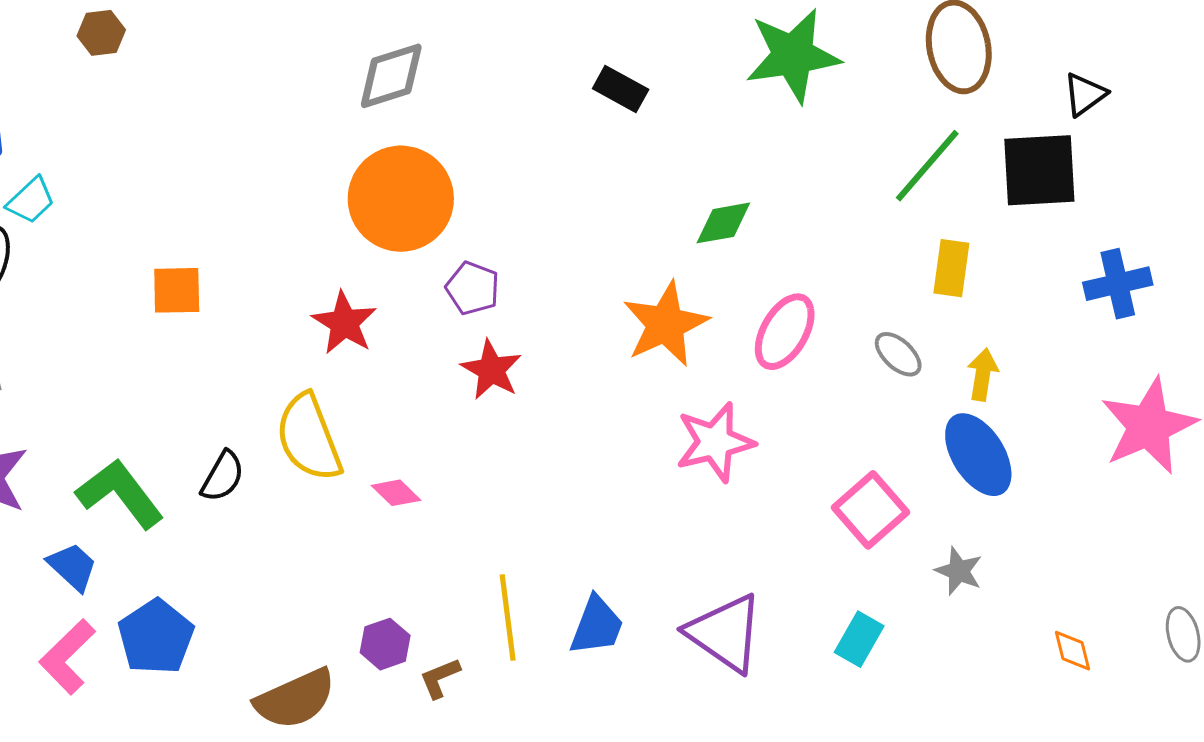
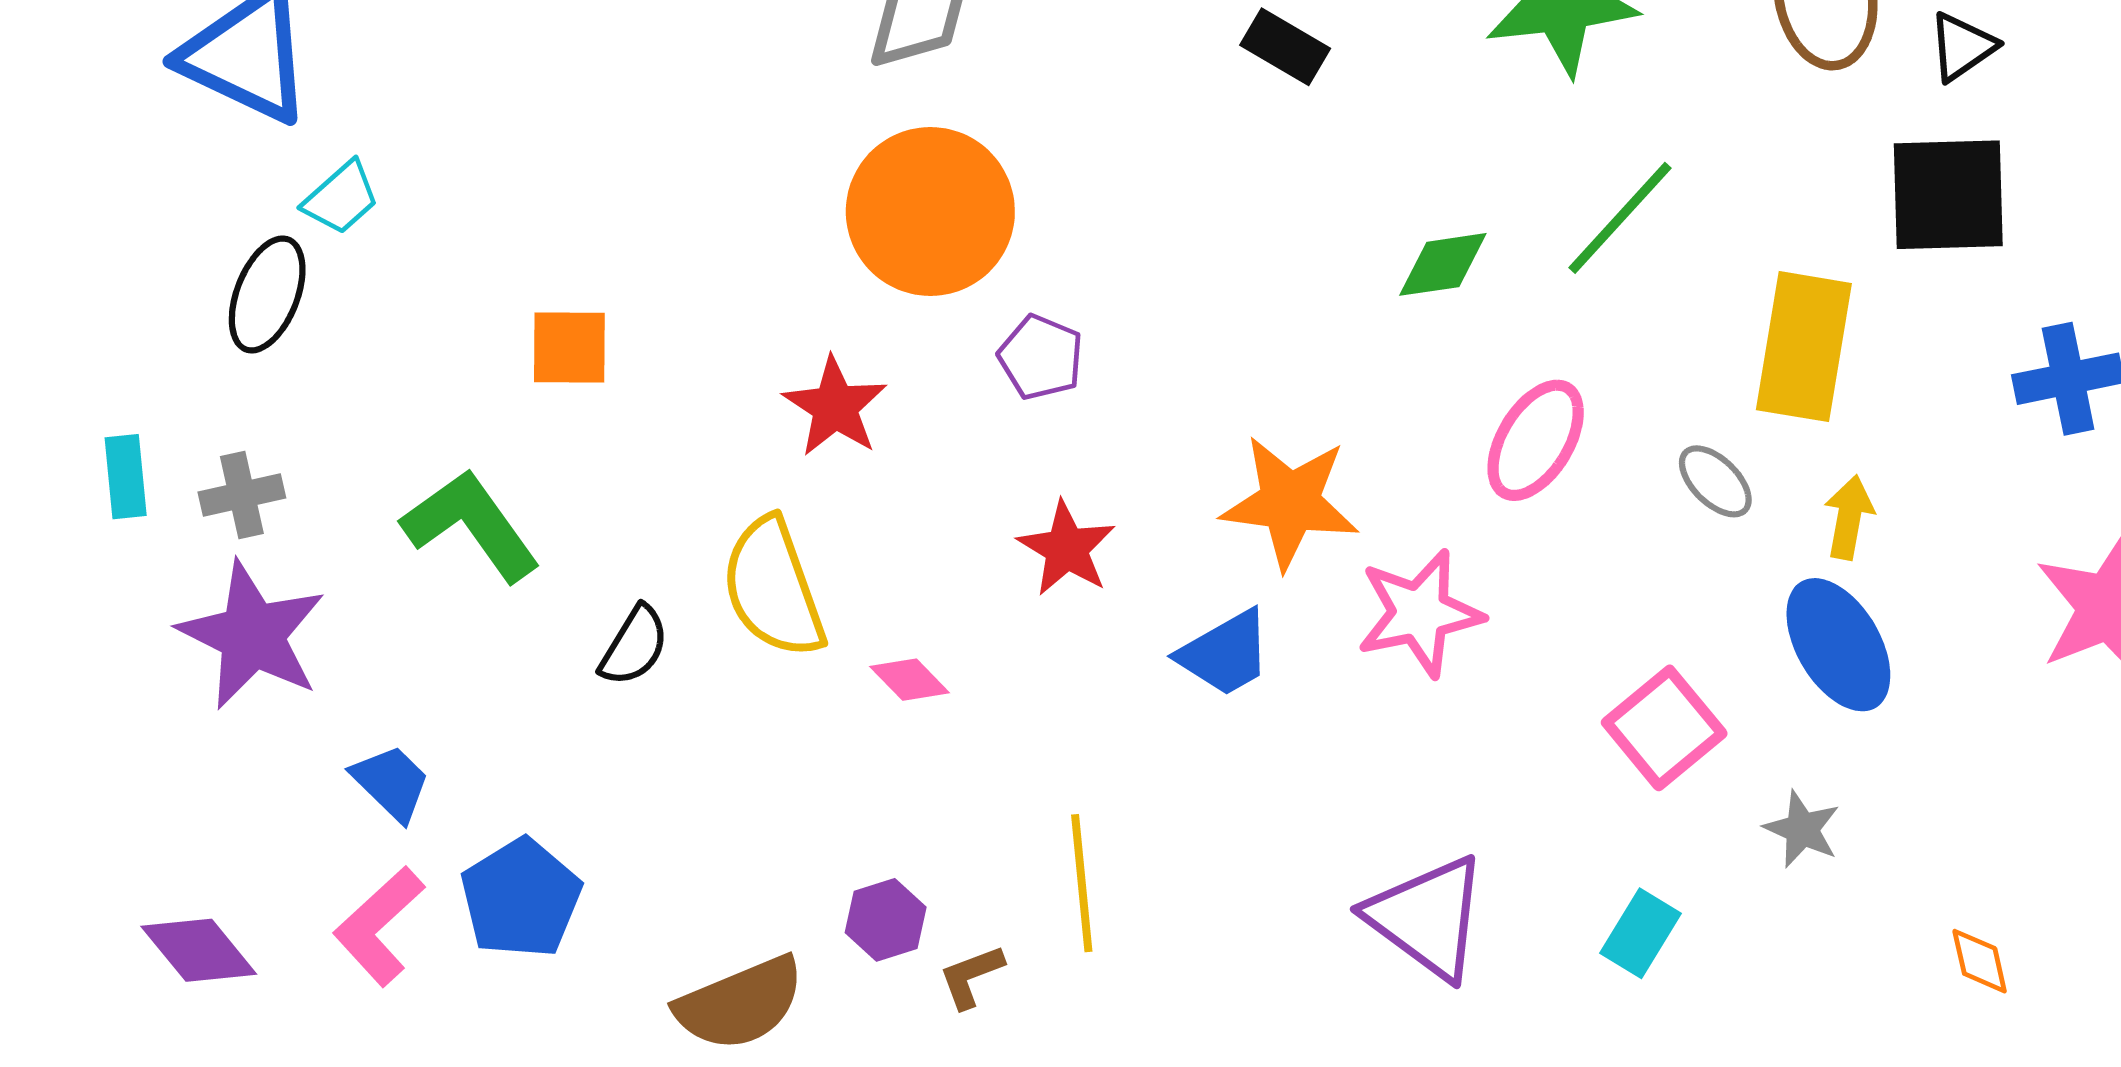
black triangle: (1085, 94) -> (1962, 47), moved
green line: (927, 166) -> (1620, 218), moved
yellow rectangle: (951, 268) -> (1804, 347), size x1.6
orange star: (665, 324) -> (1290, 502), moved, turned 30
red star: (491, 370) -> (1067, 549), moved
green L-shape: (120, 494) -> (471, 525), moved
blue trapezoid: (597, 626) -> (1225, 653), moved, turned 38

